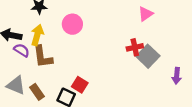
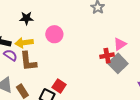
pink triangle: (146, 14) -> (120, 44), moved
yellow arrow: (37, 35) -> (24, 43), turned -114

